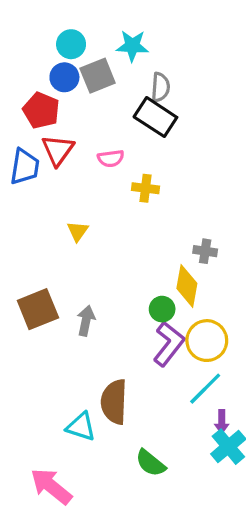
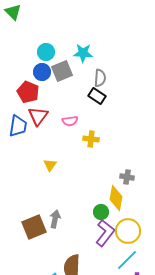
black rectangle: (155, 117) -> (97, 96), size x0.7
brown square: (38, 309) -> (34, 227), moved

